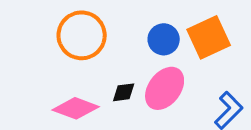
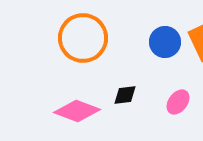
pink ellipse: (165, 88) -> (178, 102), moved, size x0.6

